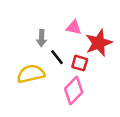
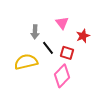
pink triangle: (74, 27) -> (62, 23), turned 40
red star: (99, 43) -> (83, 36), size x0.6

